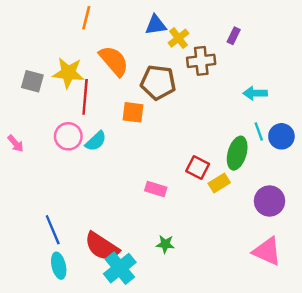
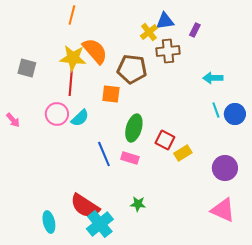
blue triangle: (156, 25) -> (165, 21), moved
yellow star: (68, 73) -> (73, 58), moved
green ellipse: (237, 153) -> (134, 128), moved
blue line: (53, 230) -> (104, 154), moved

